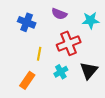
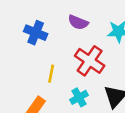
red cross: (69, 43) -> (90, 61), turned -35

